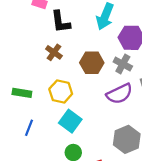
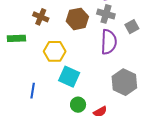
green rectangle: (22, 93) -> (16, 38), moved
purple semicircle: (120, 94) -> (109, 42), turned -50

